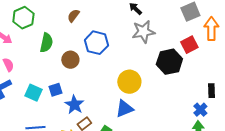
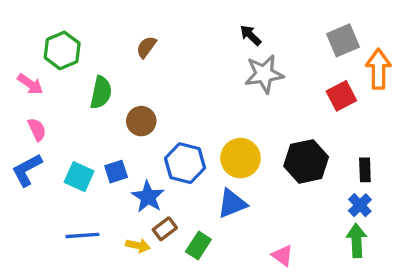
blue hexagon: (96, 43) -> (185, 163), moved
black hexagon: (169, 62) -> (306, 161), moved
black rectangle: (211, 91) -> (365, 170), moved

